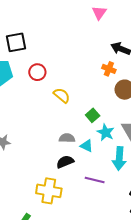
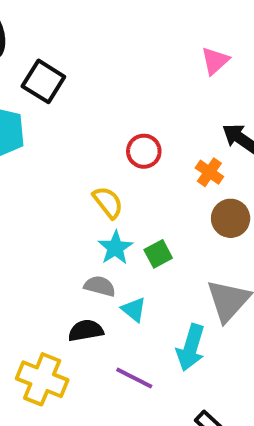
black square: (16, 42) -> (43, 81), turned 30
red circle: (37, 72) -> (144, 151), moved
cyan star: (106, 132) -> (115, 248), moved

